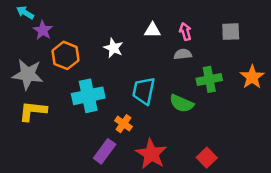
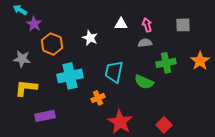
gray star: (28, 74) -> (22, 59), size x0.7
orange cross: (124, 124) -> (98, 98), turned 32
purple rectangle: (105, 151) -> (45, 116), moved, turned 42

